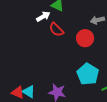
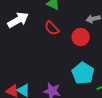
white arrow: (43, 16) -> (18, 20), moved, size x1.5

